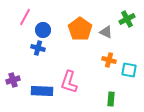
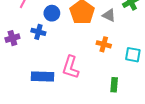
blue circle: (43, 30) -> (52, 13), moved
orange cross: (109, 60) -> (104, 44), moved
purple cross: (13, 80) -> (12, 38), moved

